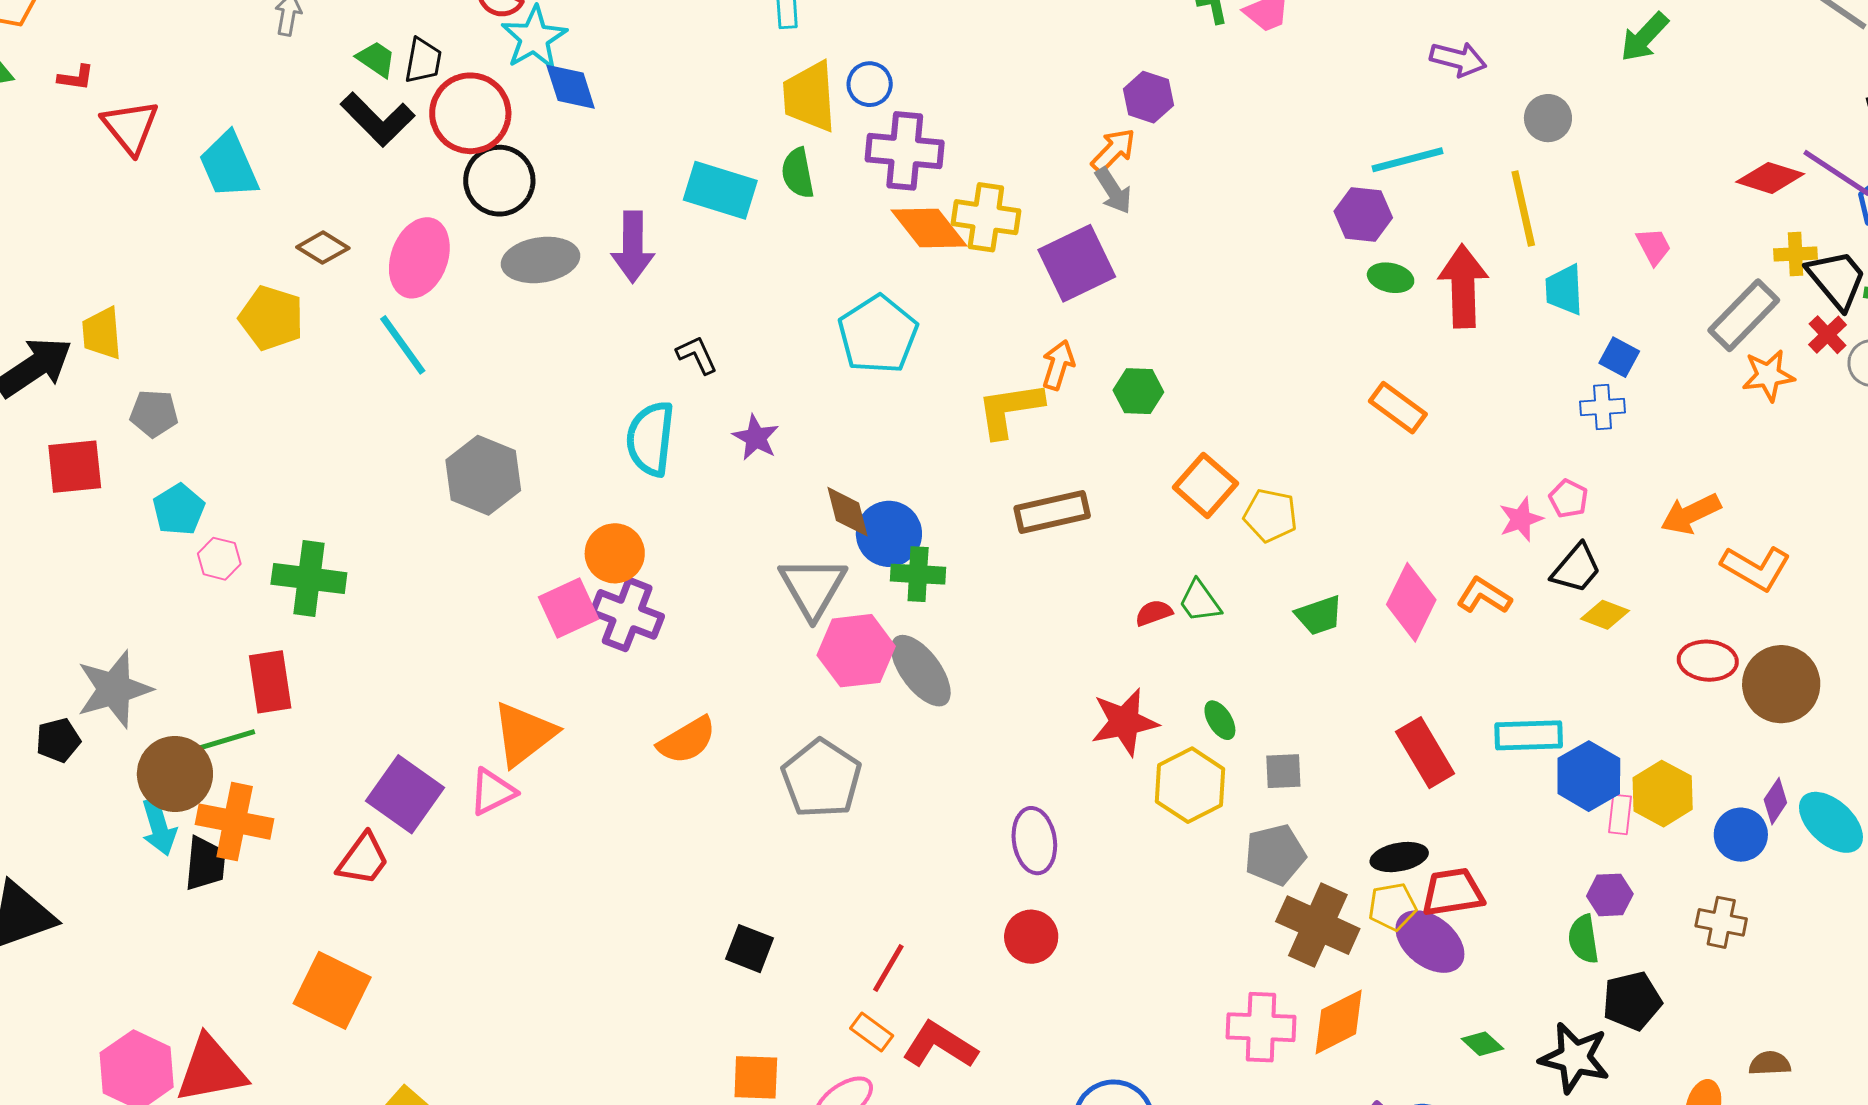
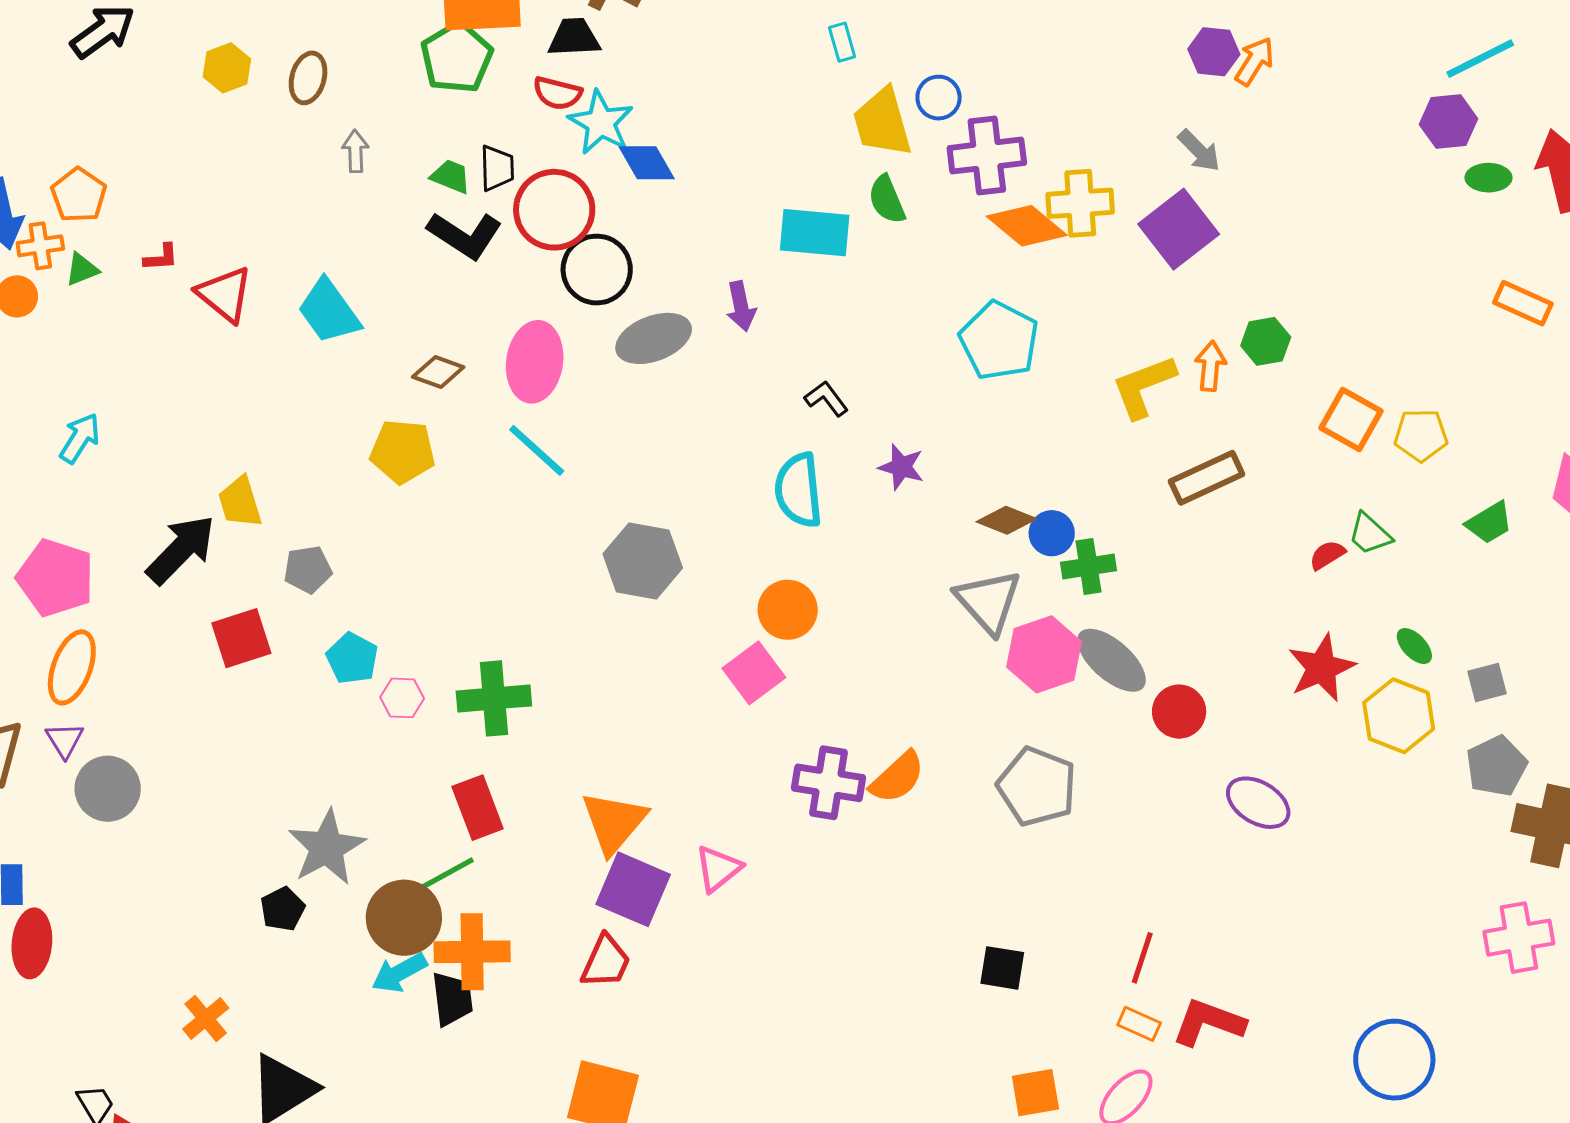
orange arrow: (1113, 151) -> (1255, 61), moved
purple arrow: (633, 247) -> (741, 306), size x0.7
orange arrow: (1058, 365) -> (1210, 366), moved
brown diamond: (848, 512) -> (1007, 520), turned -42
blue circle: (889, 534) -> (1052, 533), size x0.7
purple cross: (627, 614) -> (828, 783), moved
orange triangle: (524, 734) -> (614, 822), moved
cyan arrow: (159, 827) -> (399, 973), turned 90
purple ellipse: (1034, 841) -> (1258, 803), turned -38
red circle: (1031, 937) -> (1179, 712), moved

